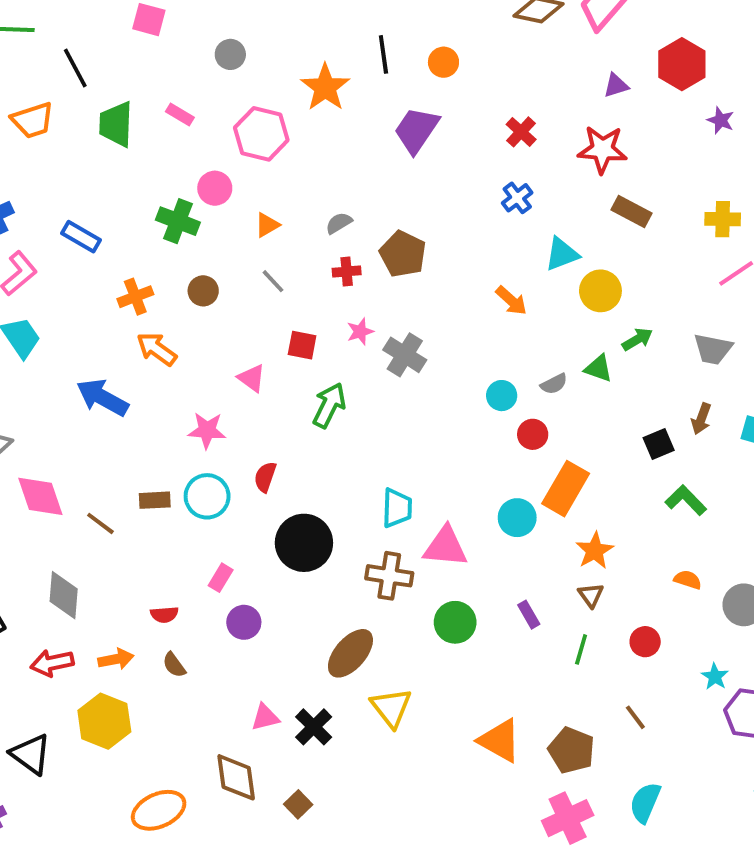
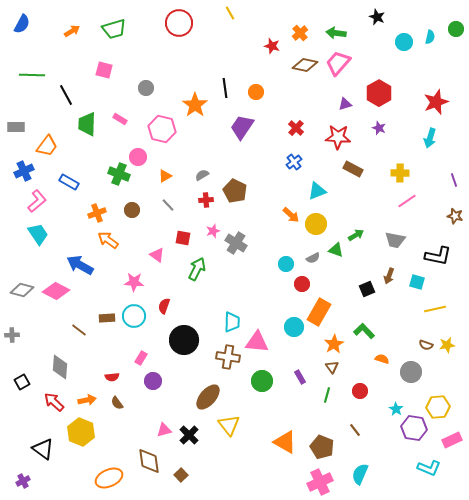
orange trapezoid: (33, 120) -> (47, 146), moved, turned -35
purple star: (721, 120) -> (379, 128), moved
yellow circle: (600, 291) -> (316, 224), moved
pink diamond: (40, 496) -> (56, 291), moved, turned -44
green L-shape: (686, 500) -> (364, 331), moved
red arrow: (52, 663) -> (54, 402), turned 55

